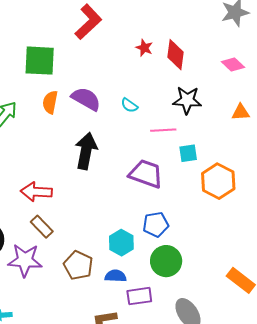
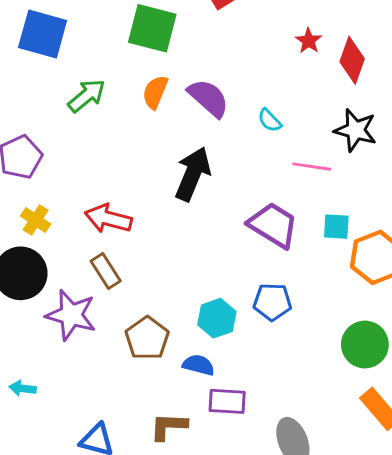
cyan square: (188, 153) -> (336, 227), moved
green circle: (166, 261) -> (365, 345), moved

